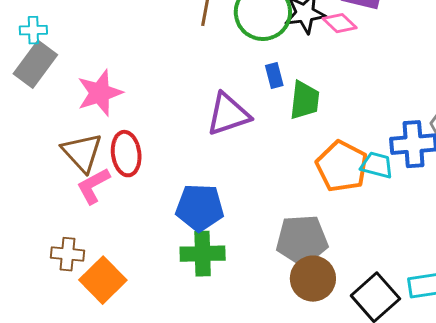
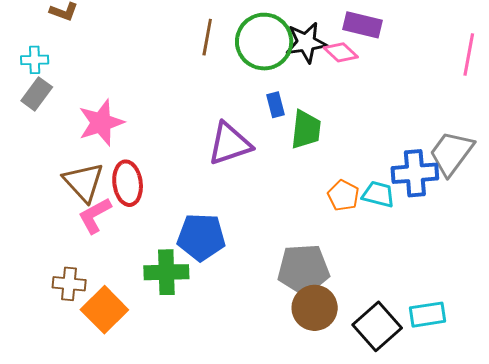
gray rectangle: (35, 64) -> (37, 94), size x0.7
orange pentagon: (342, 166) -> (343, 195), size x0.6
green cross: (203, 254) -> (166, 272), moved

